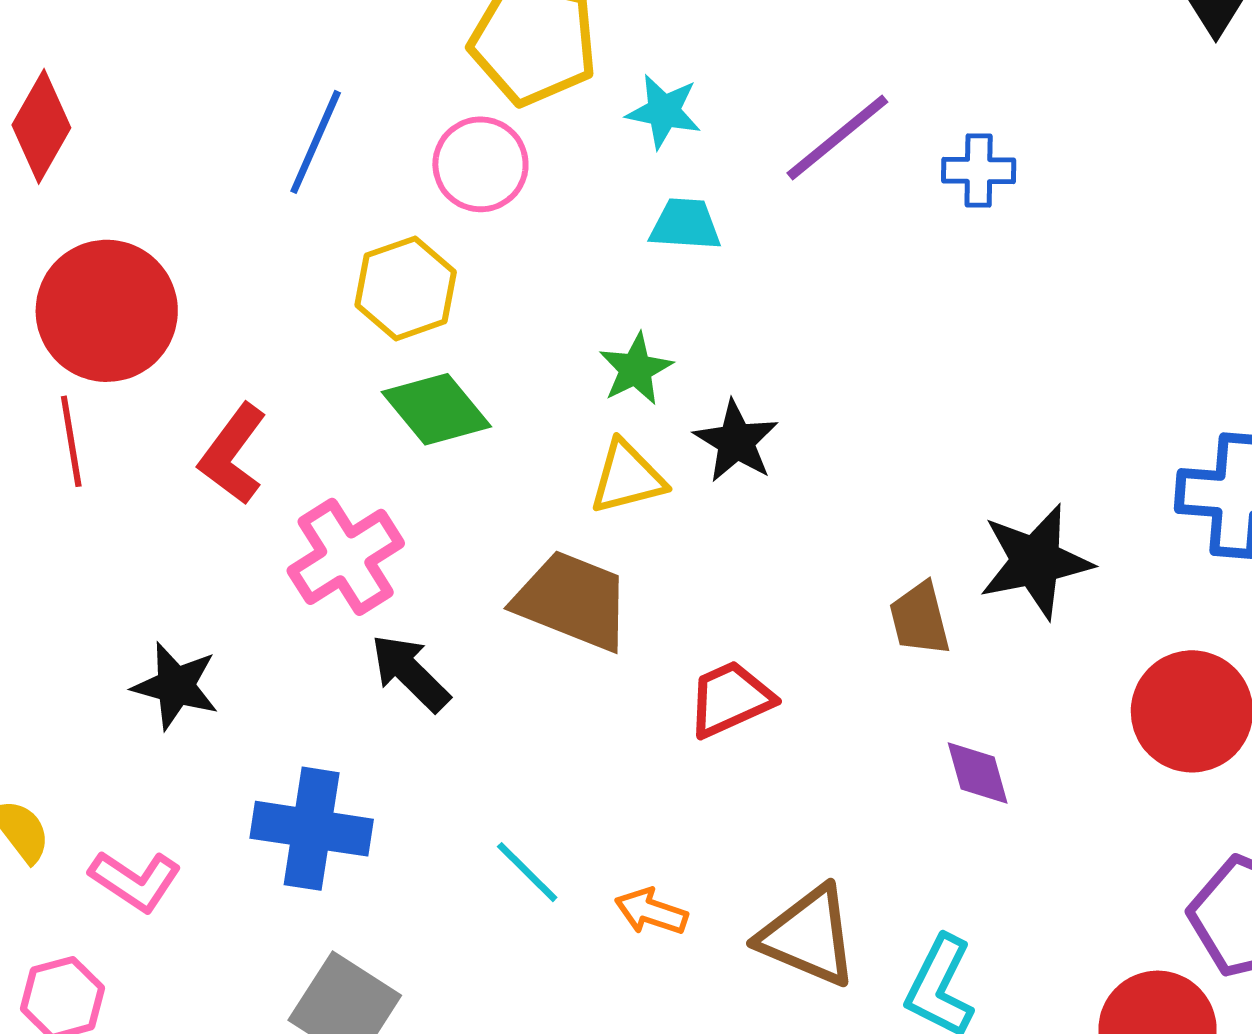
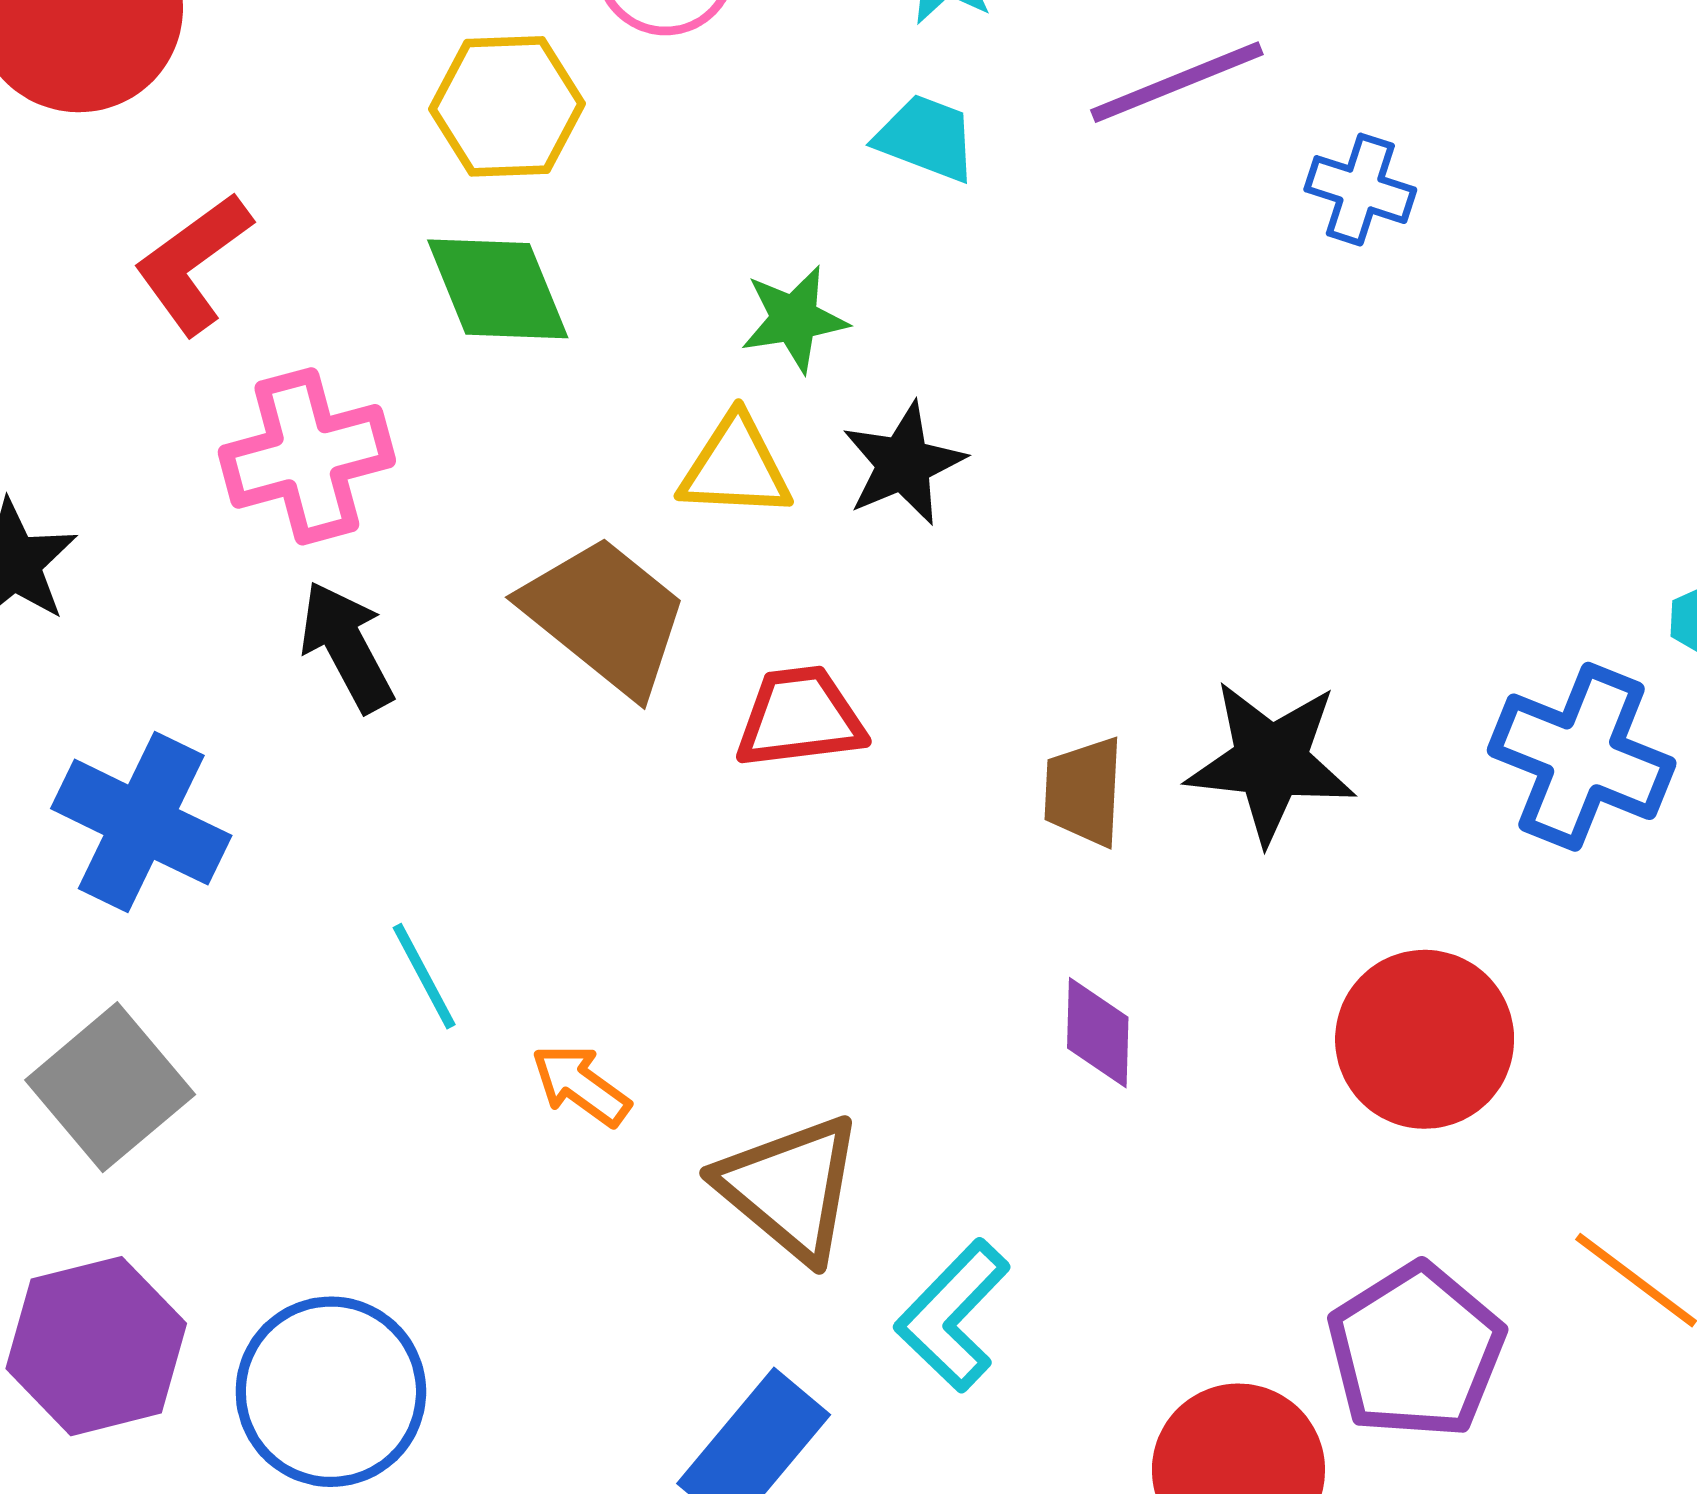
red trapezoid: (730, 699) -> (800, 717), moved

